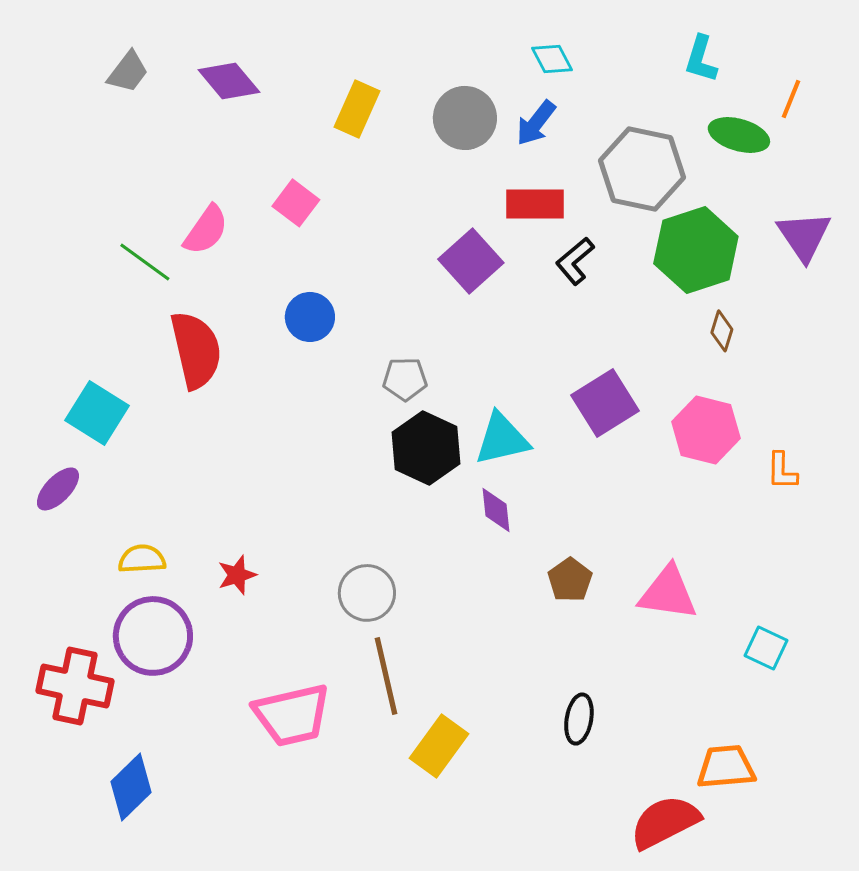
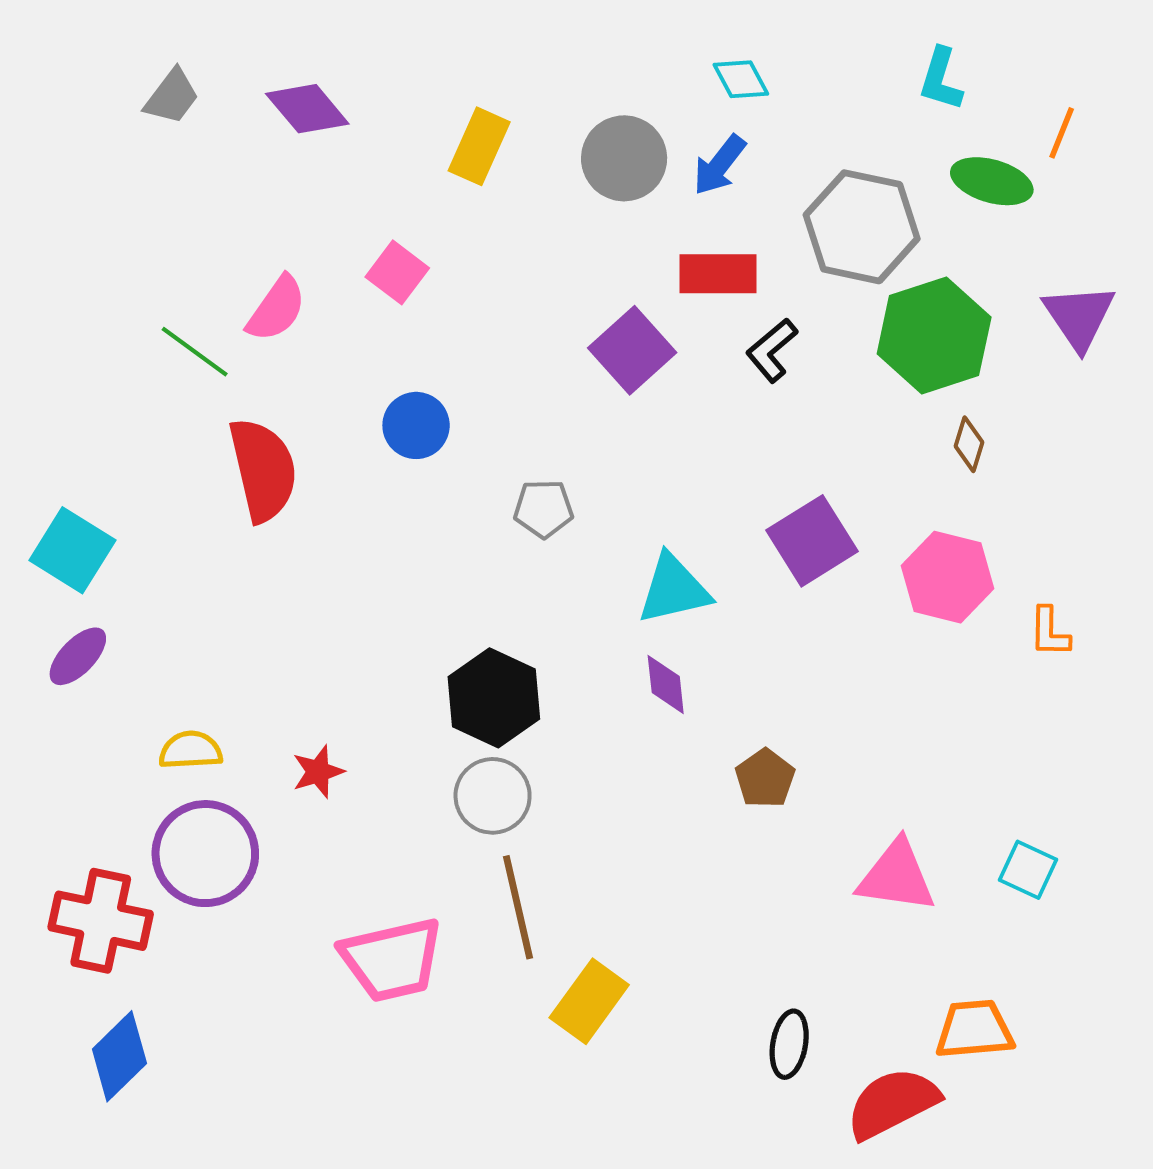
cyan square: (97, 413) -> (72, 550), moved
black hexagon: (426, 448) -> (494, 698), moved
pink triangle: (668, 593) -> (897, 876), moved
black ellipse: (579, 719) -> (789, 1044), moved
blue diamond: (131, 787) -> (119, 1056), moved

